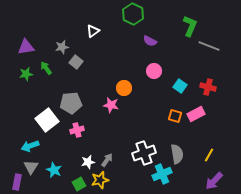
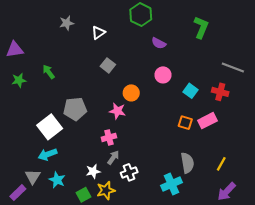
gray line: (209, 46) -> (233, 68), moved
purple triangle: (26, 47) -> (15, 50), moved
gray star: (62, 47) -> (67, 23), moved
gray square: (76, 62) -> (108, 65), moved
green star: (26, 74) -> (19, 80), moved
pink cross: (77, 130) -> (109, 137), moved
cyan arrow: (30, 146) -> (48, 154), moved
white cross: (144, 153) -> (129, 172), moved, size x0.7
gray arrow: (107, 160) -> (113, 158), moved
purple rectangle: (17, 182) -> (18, 193), turned 35

